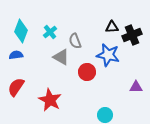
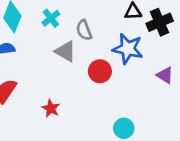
purple triangle: (136, 87) -> (165, 75), moved, turned 32
red star: (50, 100) -> (51, 108), size x0.6

